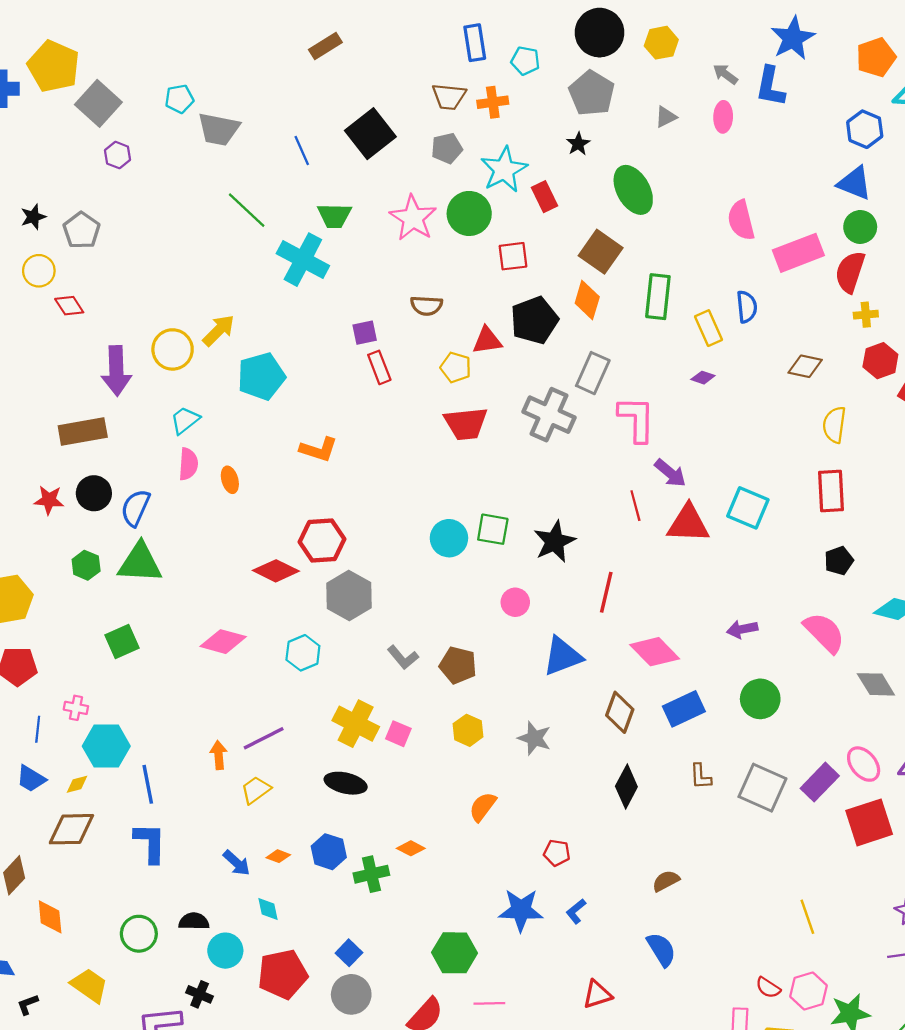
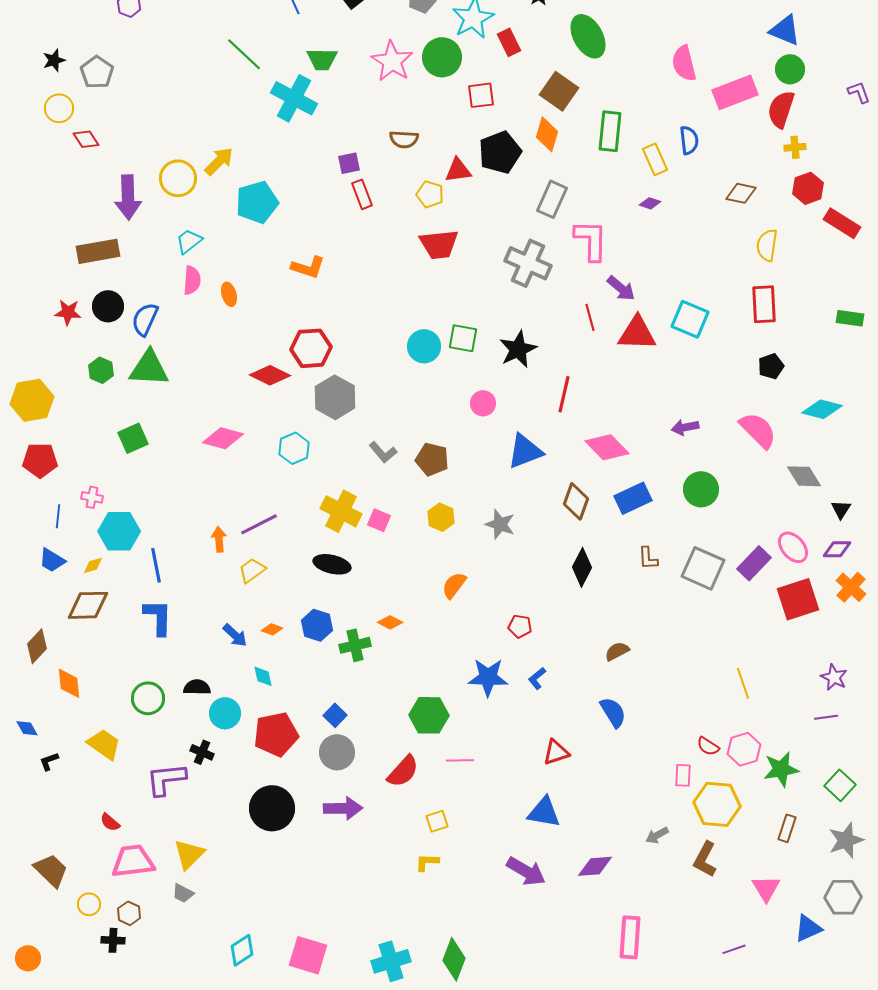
gray cross: (549, 415) -> (528, 263), moved

